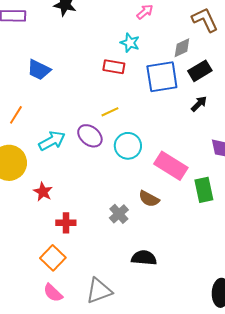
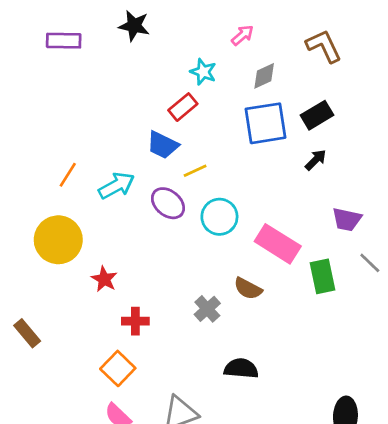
cyan star: (130, 43) -> (203, 72), moved
gray diamond: (182, 48) -> (264, 76), moved
red rectangle: (114, 67) -> (183, 107), moved, turned -50
blue trapezoid: (39, 70) -> (163, 145), moved
cyan arrow: (52, 141) -> (116, 186), moved

